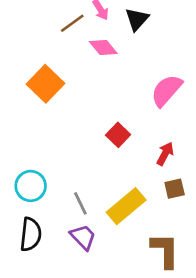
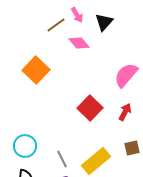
red square: (118, 135) -> (90, 108), size x1.4
red arrow: (165, 154) -> (125, 112), moved

